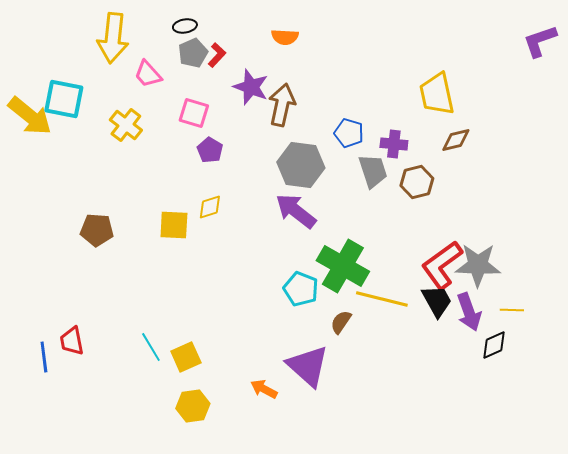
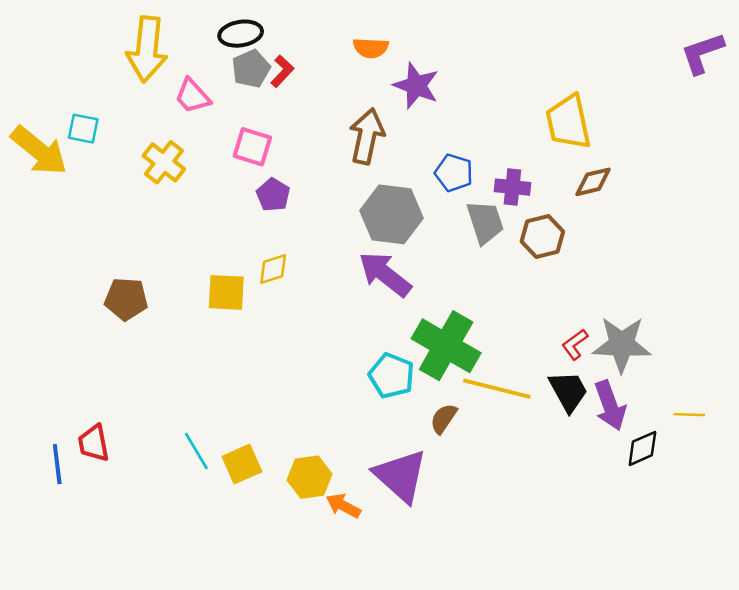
black ellipse: (185, 26) -> (241, 34), size x1.4
purple star: (251, 87) -> (416, 86), moved
cyan square: (64, 99) -> (83, 129), size x0.6
red L-shape: (442, 265) -> (575, 344), size x0.5
yellow line: (512, 310) -> (689, 415), moved
yellow hexagon: (193, 406) -> (310, 477), moved

